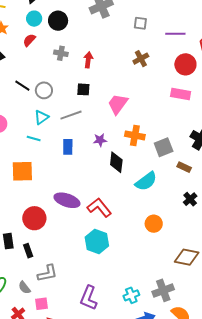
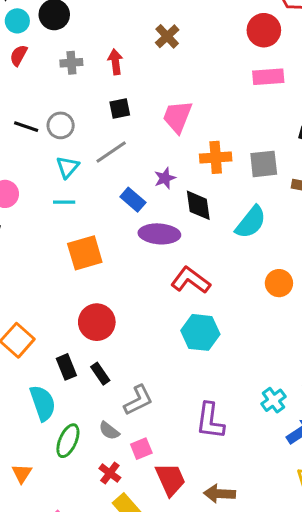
brown cross: (141, 59) -> (167, 36), moved
blue rectangle: (68, 147) -> (133, 200), moved, turned -35
gray square: (164, 147) -> (264, 164), turned 30
orange square: (22, 171) -> (85, 253), moved
purple ellipse: (67, 200) -> (159, 234), moved

